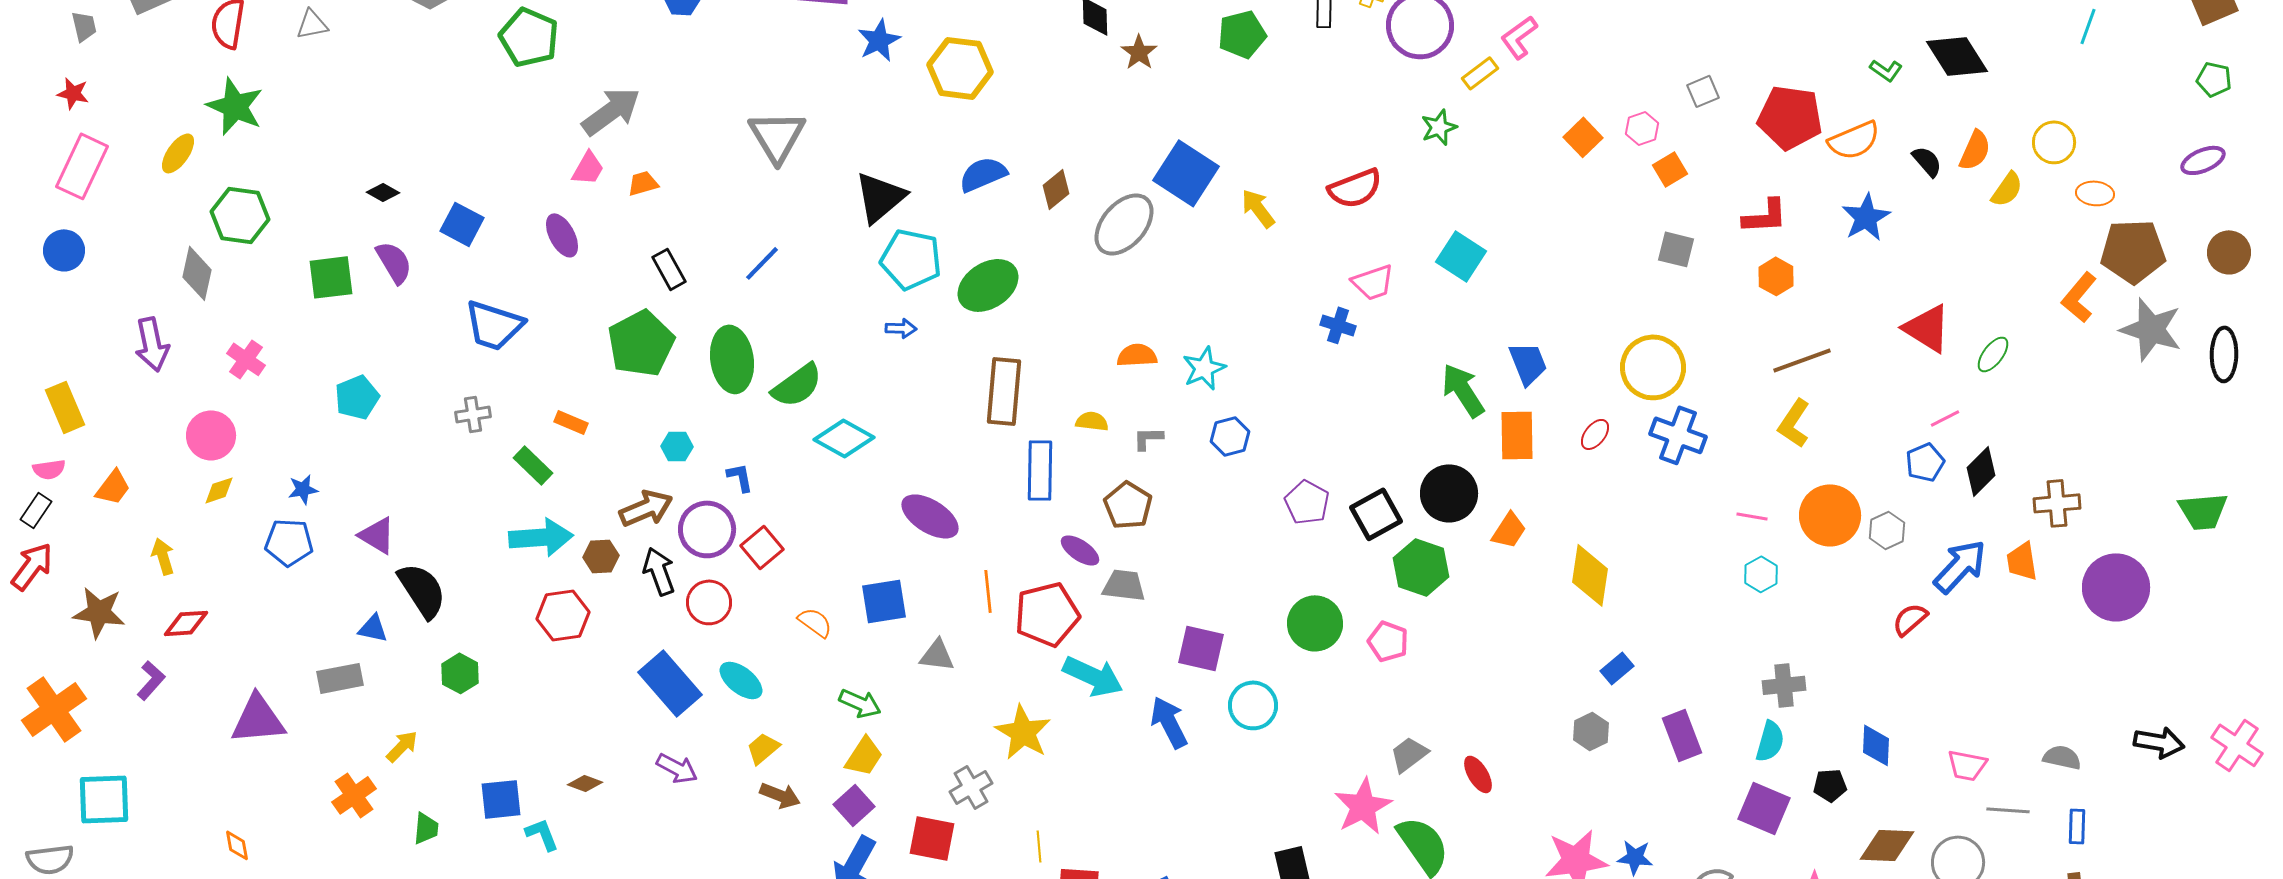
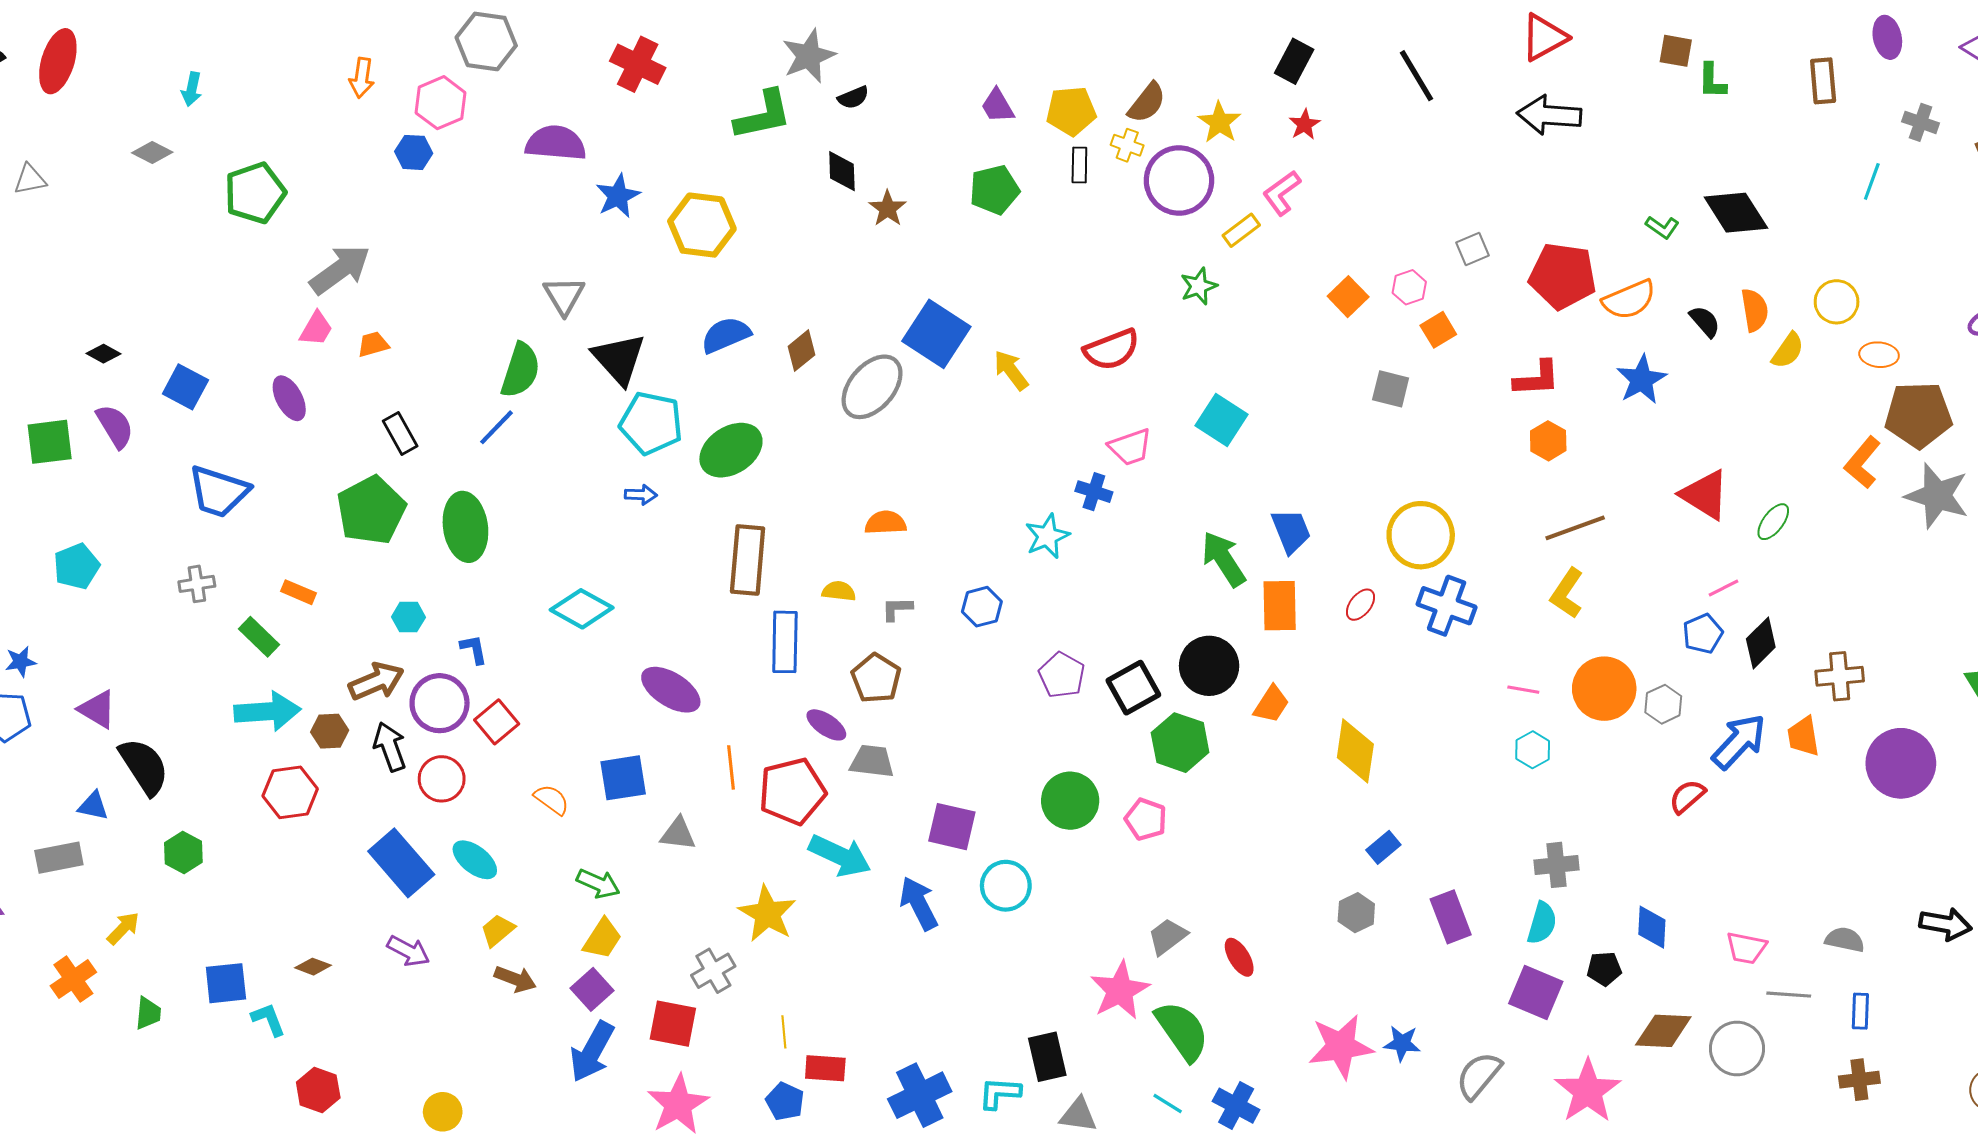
green pentagon: (529, 37) -> (255, 193), turned 30
gray triangle: (777, 136) -> (564, 296), moved, size x0.7
orange semicircle: (1975, 150) -> (1755, 310), turned -33
black triangle: (880, 197) -> (619, 359), turned -32
gray square: (1676, 249) -> (1391, 389), moved
cyan star: (1204, 368) -> (1047, 536), moved
green semicircle: (797, 385) -> (520, 370), moved, turned -36

